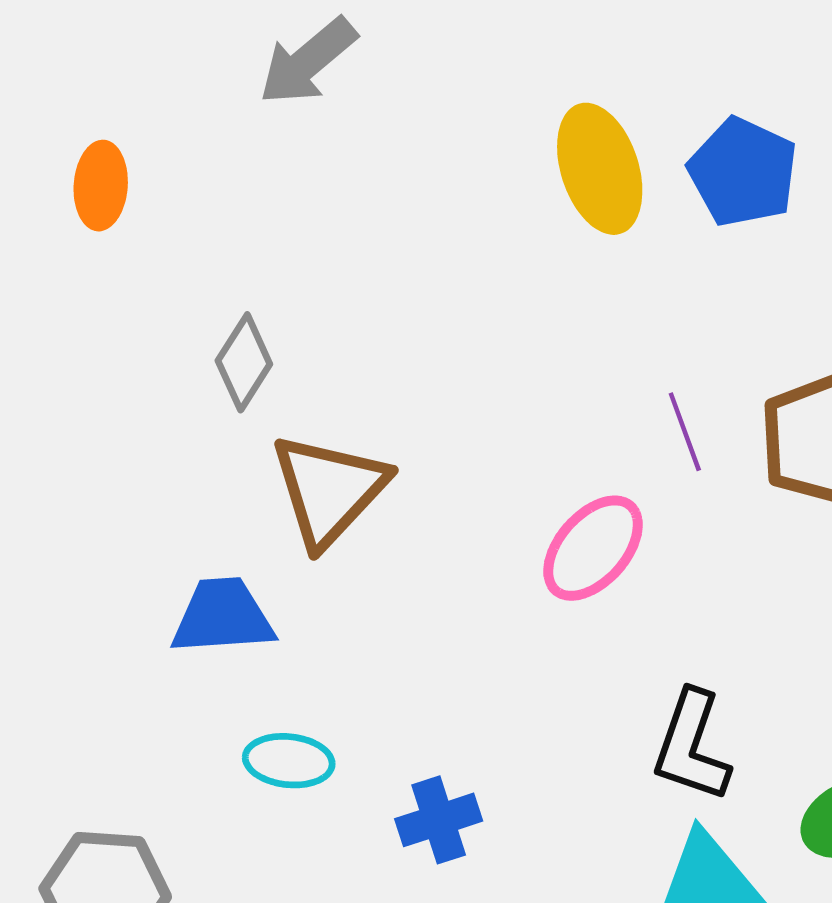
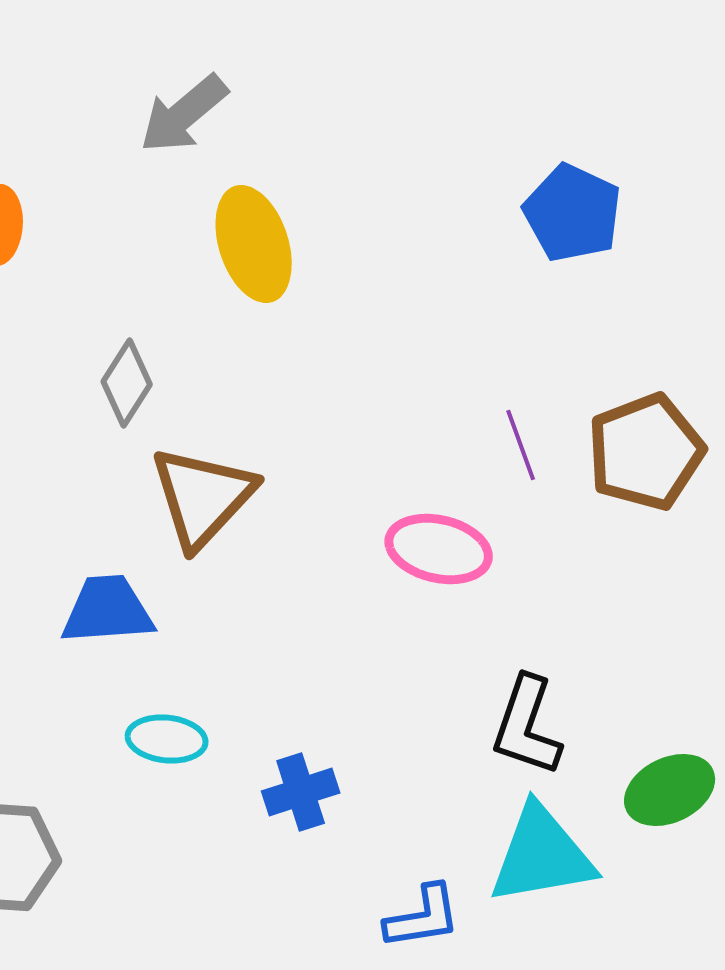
yellow ellipse: (600, 169) -> (254, 244), moved
pink ellipse: (593, 548) -> (439, 549), turned 62

